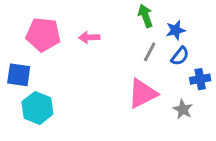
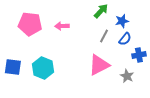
green arrow: (145, 16) -> (101, 11), turned 63
blue square: (19, 75) -> (13, 67), moved
cyan hexagon: (37, 108) -> (43, 68), moved

